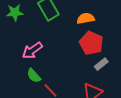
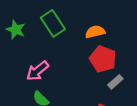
green star: (15, 13) -> (16, 30), turned 30

